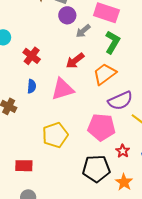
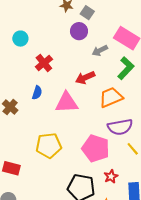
purple circle: (67, 15) -> (79, 31), moved

